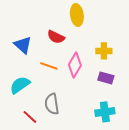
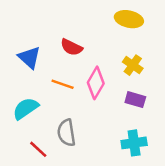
yellow ellipse: (77, 15) -> (129, 19), moved, turned -70
yellow cross: (104, 51) -> (133, 65), turned 35

